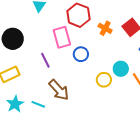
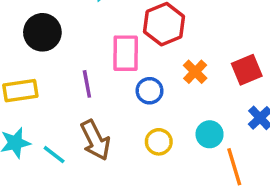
orange cross: (105, 28) -> (195, 72), moved
yellow circle: (104, 80) -> (159, 142), moved

